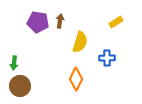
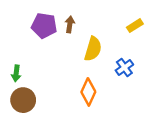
blue cross: (107, 58) -> (124, 67), turned -35

